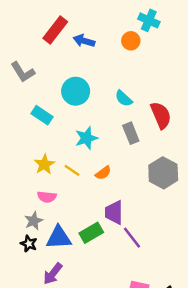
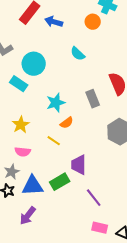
cyan circle: (76, 91) -> (34, 64), moved
cyan semicircle: (124, 98) -> (78, 54), moved
yellow line: (72, 170) -> (54, 141), moved
orange semicircle: (103, 173) -> (67, 123), moved
purple line: (132, 238) -> (94, 198), moved

